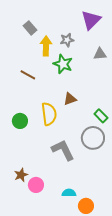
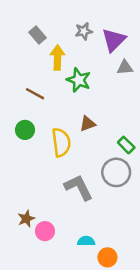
purple triangle: (91, 20) -> (114, 40), moved
gray star: (67, 40) -> (84, 31), moved
green circle: (20, 121) -> (25, 130), moved

